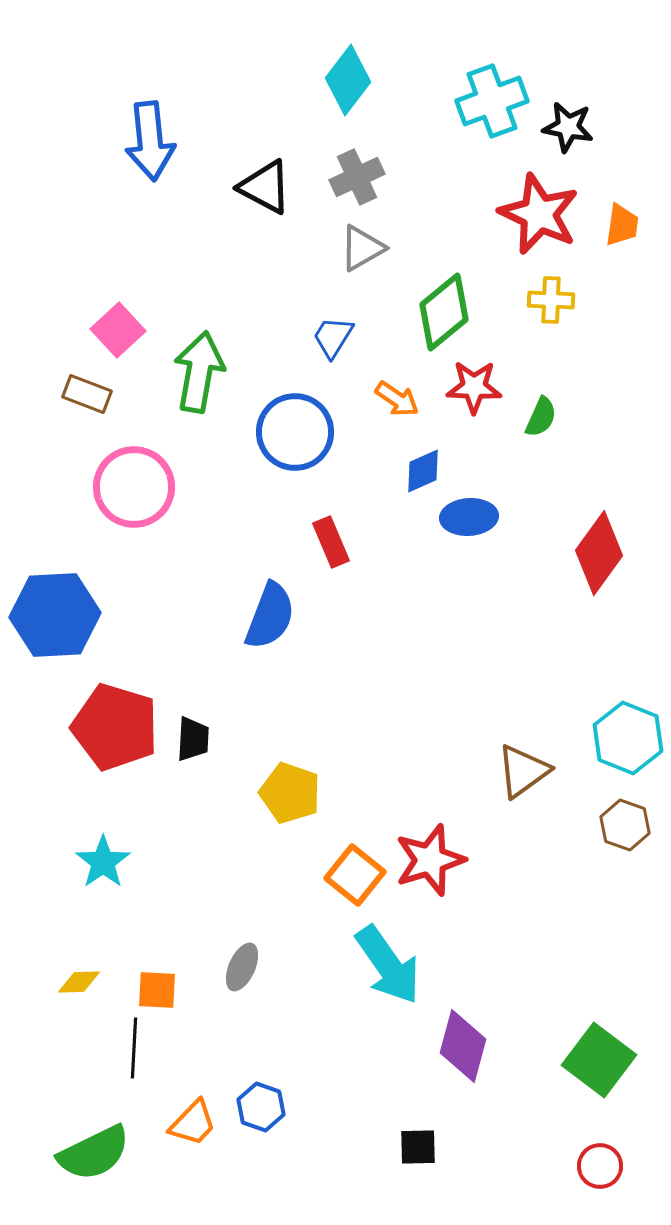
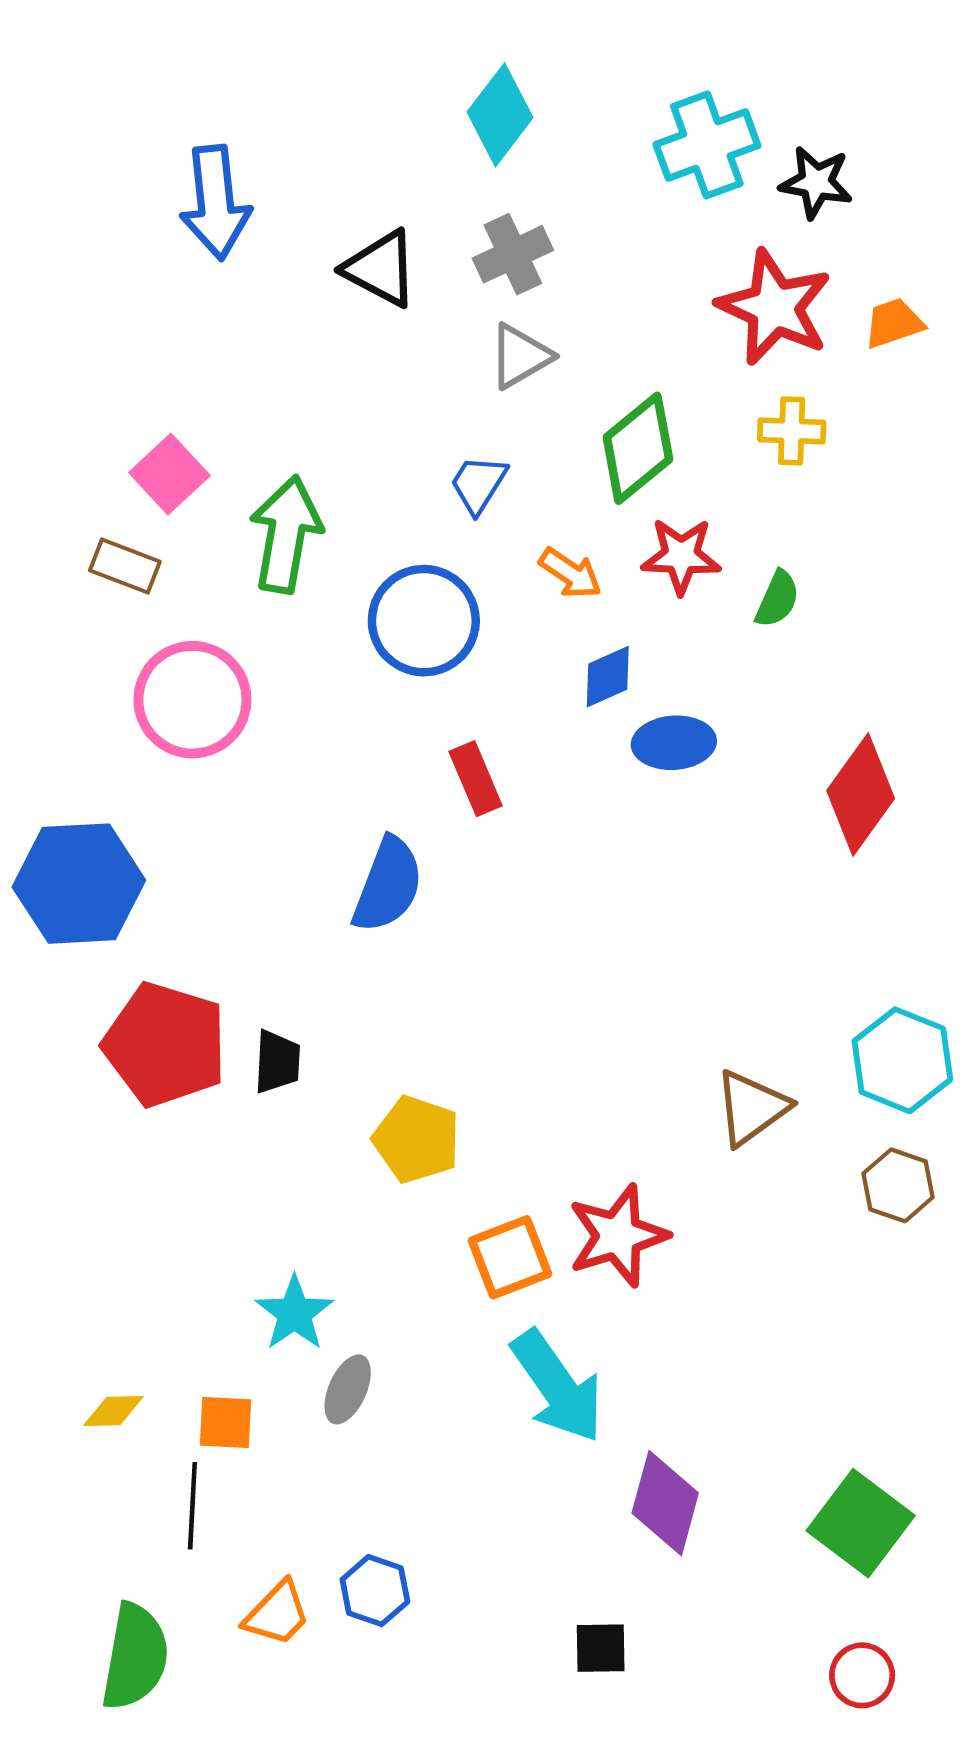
orange trapezoid: (622, 225) -> (894, 323), turned -117
cyan star: (103, 862) -> (294, 1313), moved
orange square: (355, 875) -> (510, 1257), turned 30
green semicircle: (94, 1153) -> (135, 1657), turned -54

